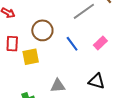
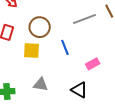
pink rectangle: (100, 43) -> (93, 64), moved
yellow square: (31, 57) -> (32, 51), moved

